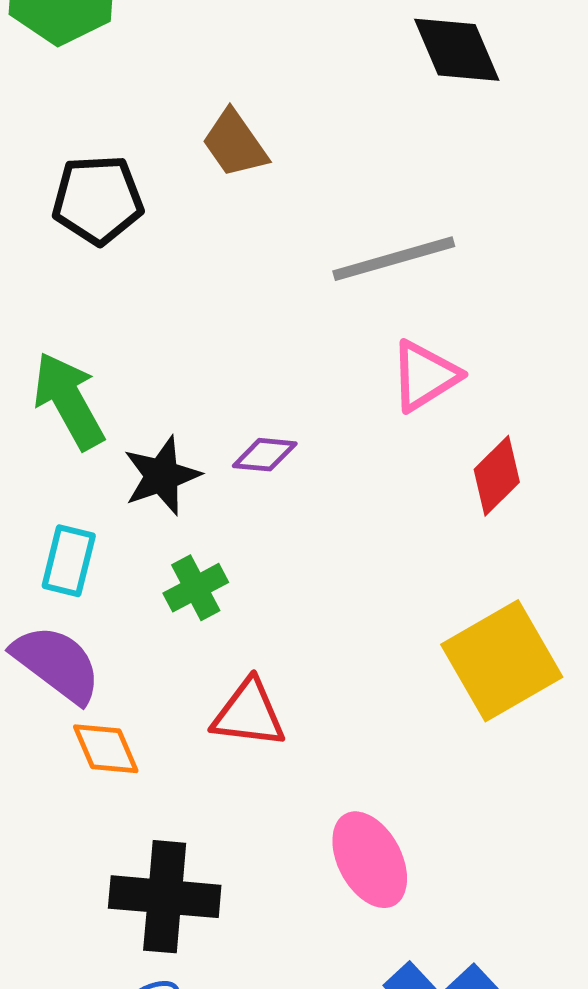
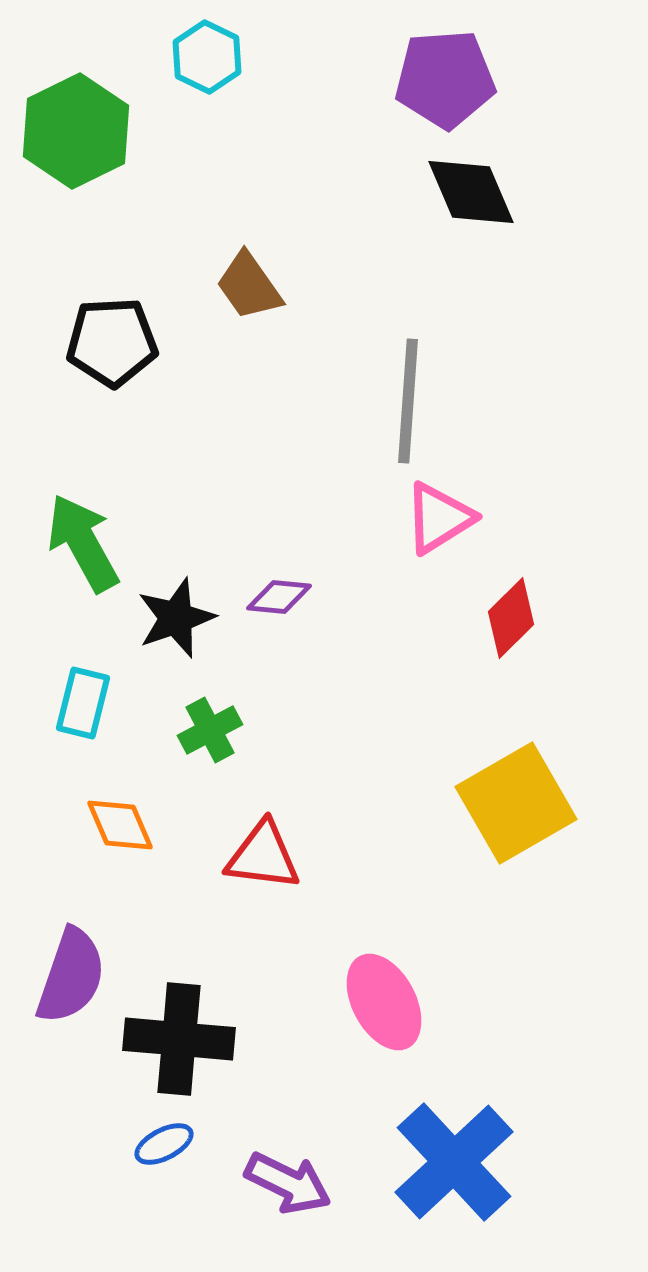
gray line: (394, 259) -> (408, 401), turned -70
purple semicircle: (57, 664) -> (71, 976), moved, turned 72
orange diamond: (106, 749) -> (120, 825), moved

